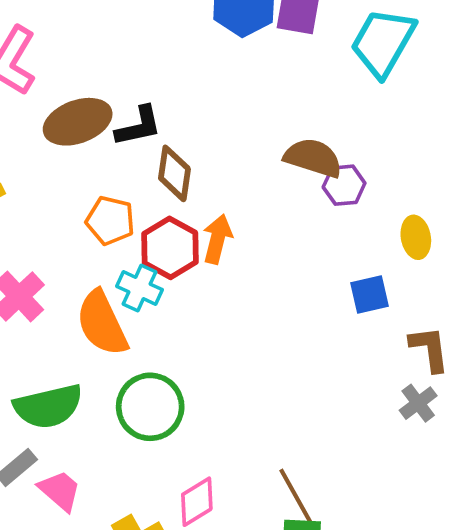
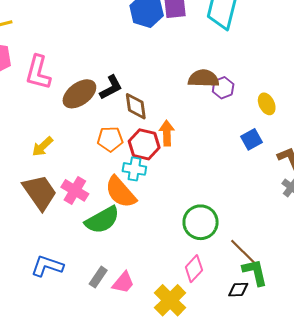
green semicircle: (48, 406) -> (102, 220), moved
green circle: (150, 407) -> (201, 222), moved
pink trapezoid: (60, 491) -> (123, 283), turned 105

